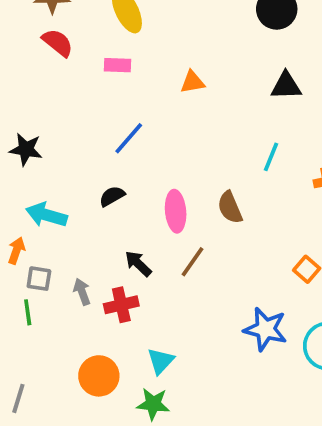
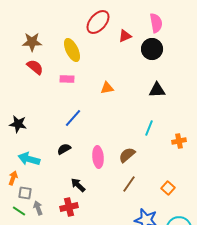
brown semicircle: (230, 207) -> (127, 155), turned 72
brown line: (192, 262) -> (129, 184), moved
gray arrow: (82, 292) -> (38, 208), moved
green line: (28, 312) -> (19, 211), turned -48

